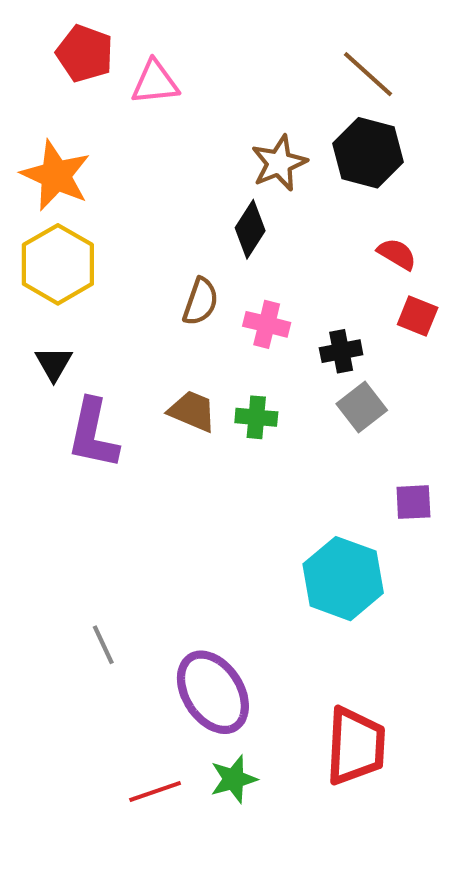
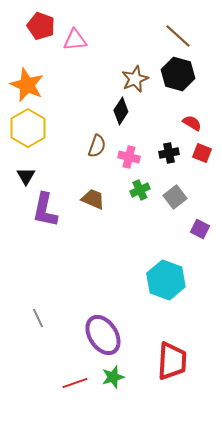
black cross: (341, 351) -> (169, 153), moved
green cross: (256, 417) -> (140, 190), moved, turned -30
purple square: (413, 502) -> (200, 229), moved, turned 30
gray line: (103, 645) -> (38, 318), moved

